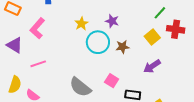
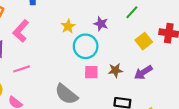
green line: (160, 13) -> (132, 12), moved
brown star: (123, 47) -> (115, 70), moved
pink square: (112, 81) -> (91, 72), moved, turned -32

